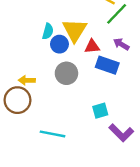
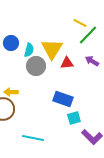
blue circle: (59, 44) -> (11, 43), moved
blue rectangle: (107, 65) -> (63, 99), moved
gray circle: (66, 73) -> (36, 66), moved

